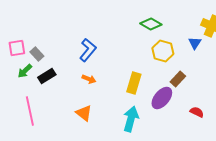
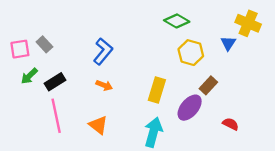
gray rectangle: (37, 54) -> (44, 44), moved
pink line: (30, 111) -> (56, 116), moved

